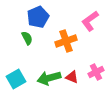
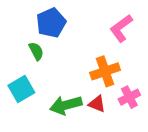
orange cross: (66, 41) -> (105, 71), moved
cyan square: (16, 79) -> (21, 89), moved

